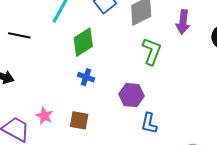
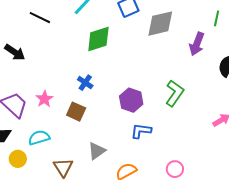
green L-shape: (152, 51) -> (175, 93), moved
blue cross: (86, 77) -> (85, 83), moved
blue L-shape: (149, 123) -> (141, 131), turned 70

